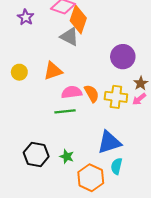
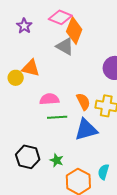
orange triangle: (53, 71) -> (31, 68), moved, turned 30
pink semicircle: (72, 92) -> (49, 99), moved
blue triangle: (109, 142) -> (86, 130), moved

